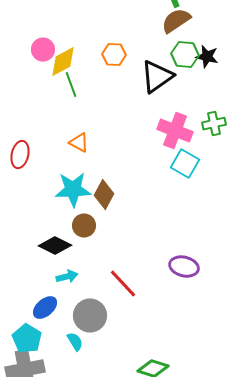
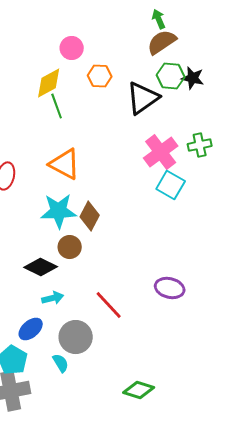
pink circle: (43, 50) -> (72, 48), moved
pink cross: (175, 131) -> (161, 152), turned 32
orange triangle: (79, 143) -> (65, 164), size x1.6

